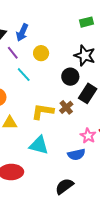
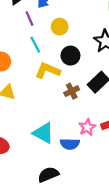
black circle: (70, 77) -> (70, 56), moved
yellow L-shape: (43, 111) -> (48, 70), moved
cyan triangle: (39, 145) -> (43, 133), moved

